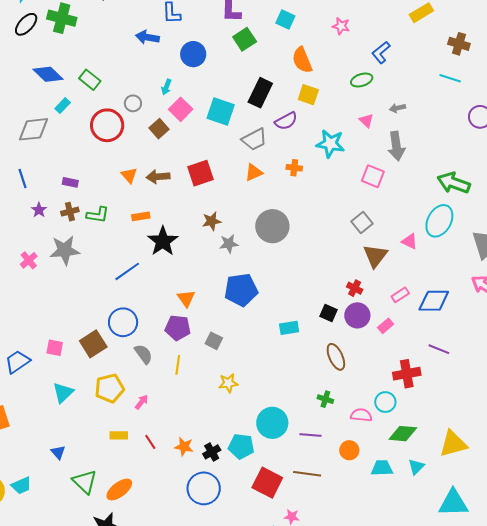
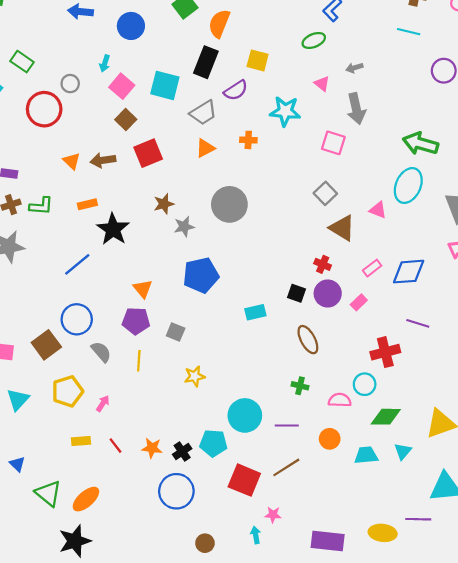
orange semicircle: (302, 60) -> (219, 24), moved, turned 48
brown square: (159, 129) -> (126, 120), moved
brown triangle: (375, 256) -> (342, 228), turned -32
brown line: (307, 474) -> (286, 467), turned -36

